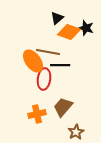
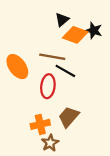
orange ellipse: (33, 61) -> (17, 67), moved
black line: (60, 65) -> (65, 71), turned 30
brown star: (76, 132) -> (50, 143), moved

